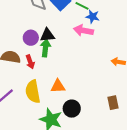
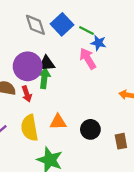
pink arrow: (83, 30) -> (88, 59), turned 48
purple circle: (31, 38) -> (28, 66), size x1.6
black circle: (72, 109) -> (90, 129), moved

